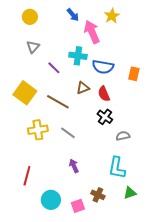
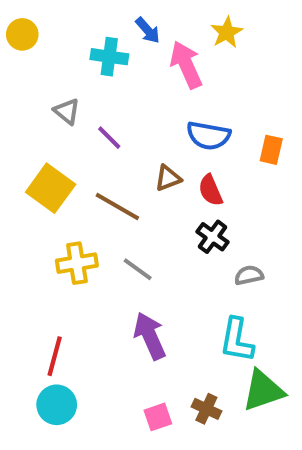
yellow circle: (30, 17) -> (22, 34), moved
gray triangle: (33, 47) -> (67, 111), moved, turned -32
cyan cross: (78, 56) -> (109, 57), moved
purple arrow: (74, 166) -> (150, 336), size x1.6
green triangle: (130, 193) -> (263, 391), size x1.6
brown cross: (98, 195) -> (206, 409), moved
cyan circle: (51, 200) -> (57, 405), moved

